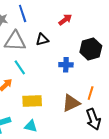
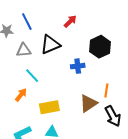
black triangle: (42, 40) -> (50, 45), size x1.5
gray triangle: (15, 41) -> (24, 50), size x0.7

